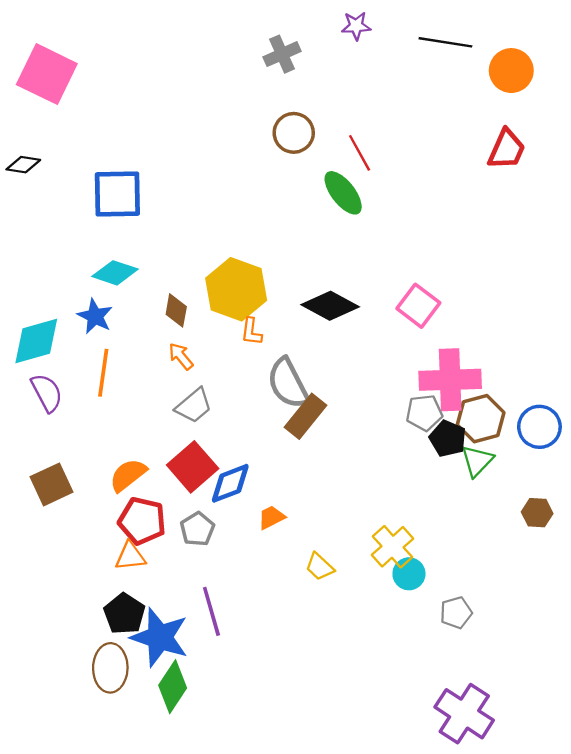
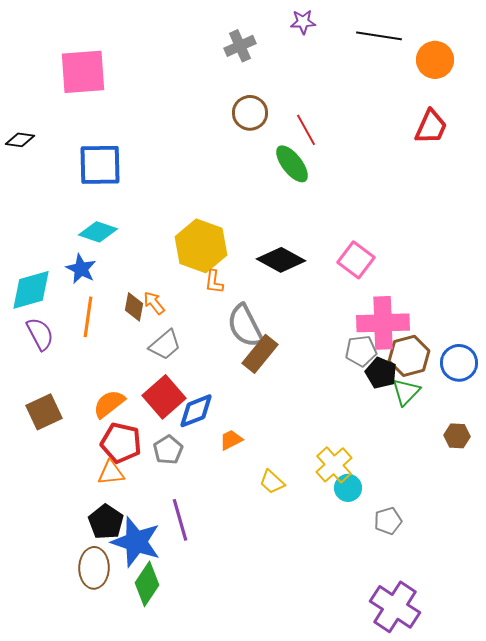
pink square: (47, 74) -> (83, 72), moved, turned -30
brown diamond: (176, 310) -> (134, 307), moved

